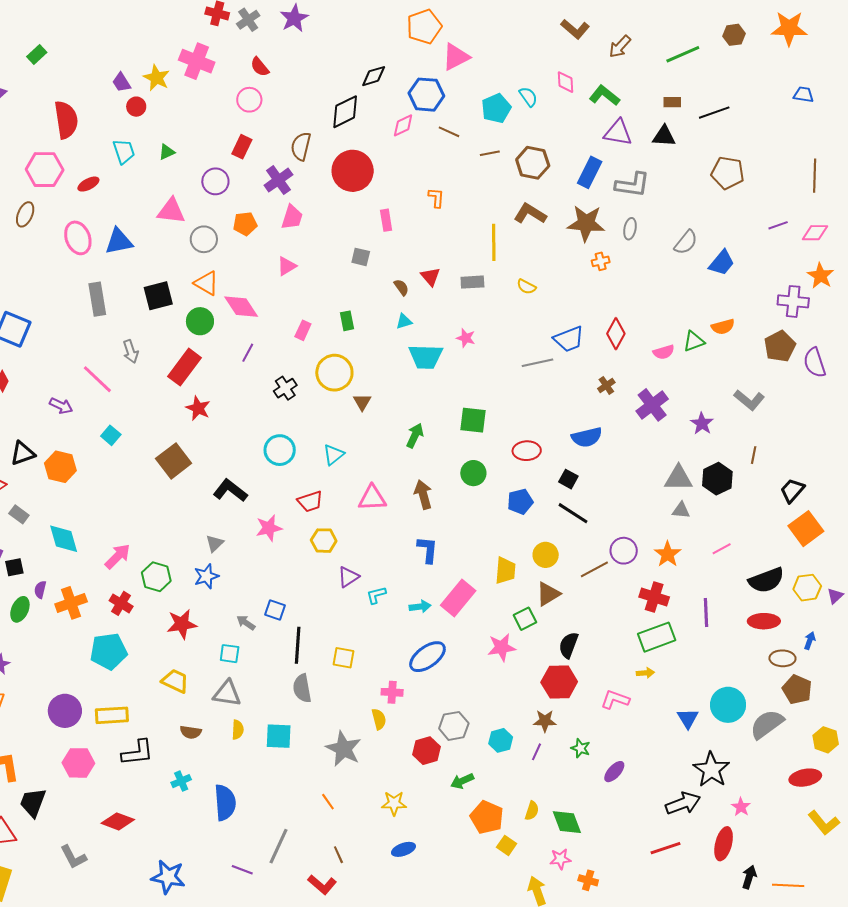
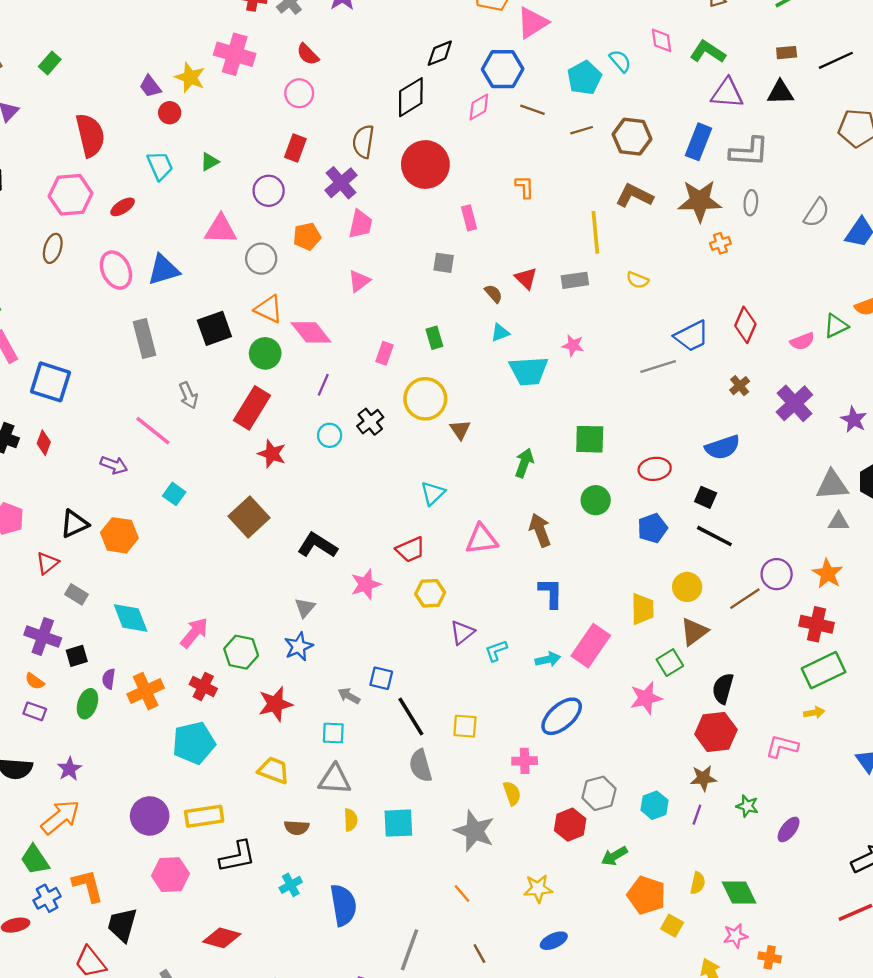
cyan circle: (280, 450) -> (330, 435), moved, size x0.7
black line: (298, 645) -> (411, 717), turned -30

